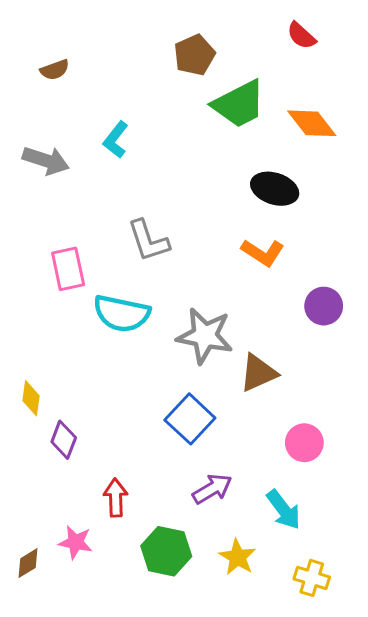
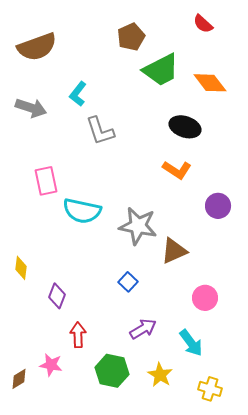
brown semicircle: (55, 70) -> (37, 47), size x2.0
gray L-shape: (148, 241) -> (100, 131), moved
blue square: (190, 419) -> (128, 282), size x0.6
purple diamond: (64, 440) -> (57, 296), moved

